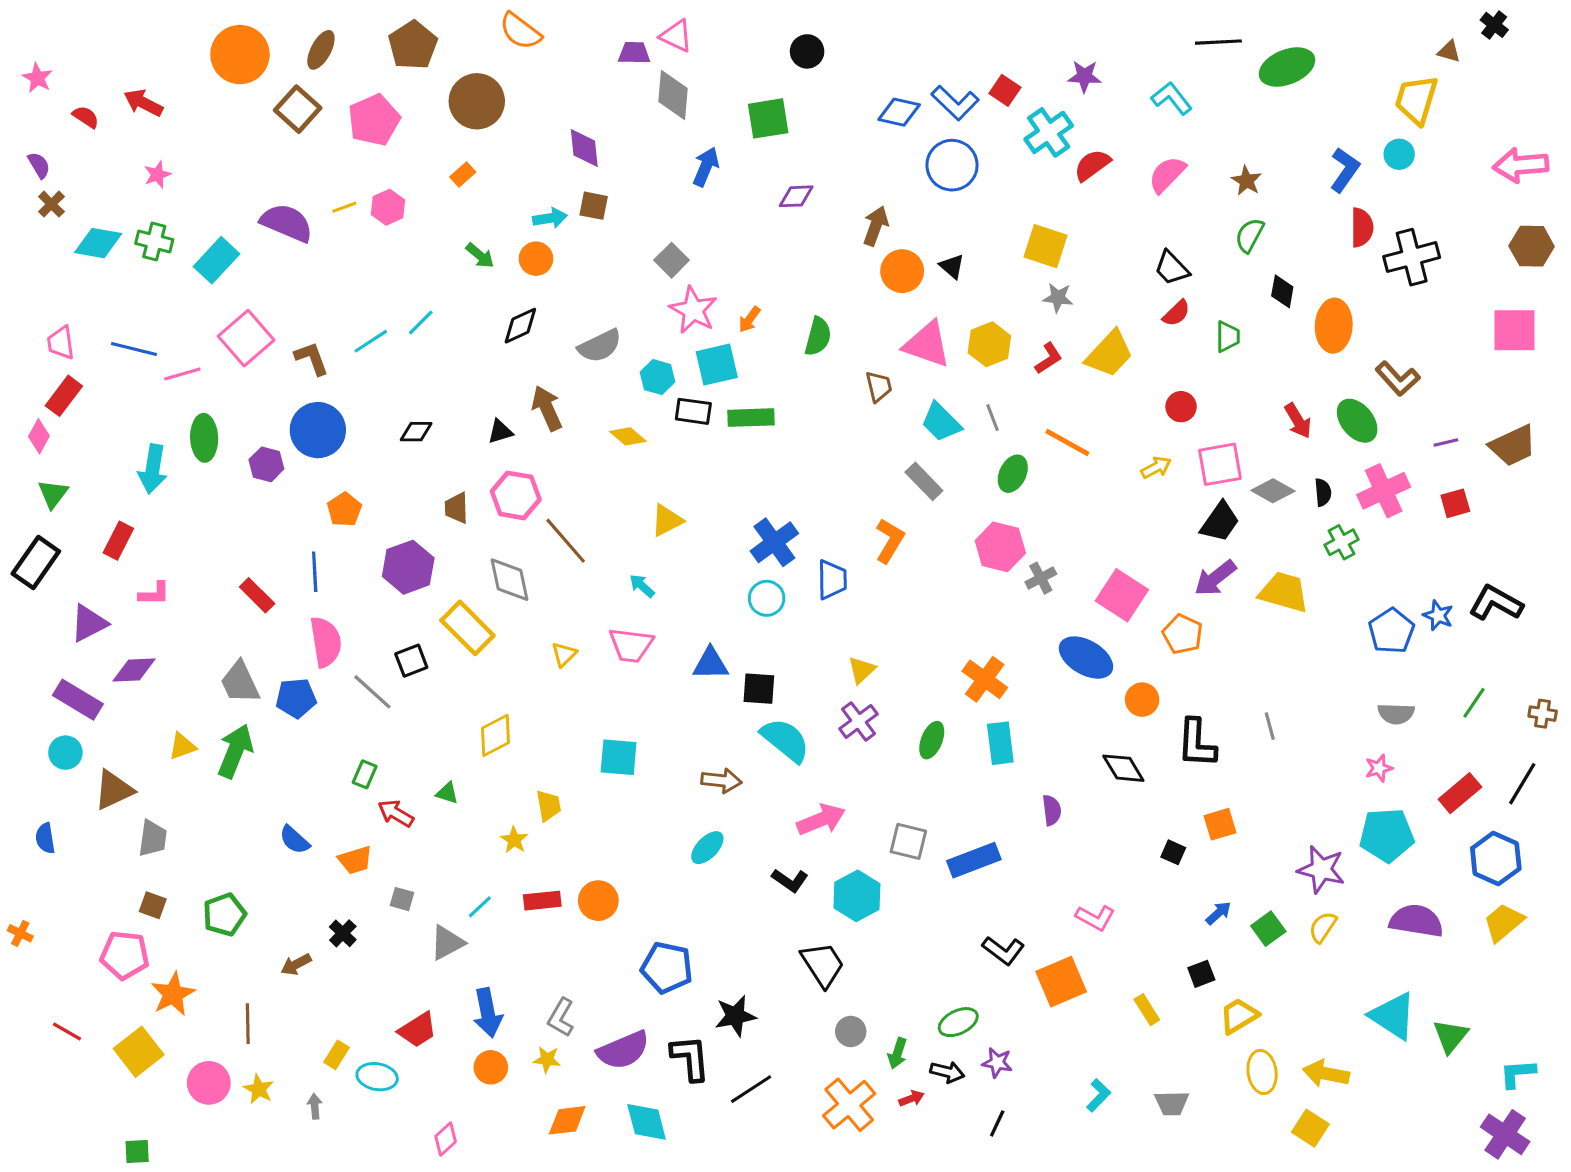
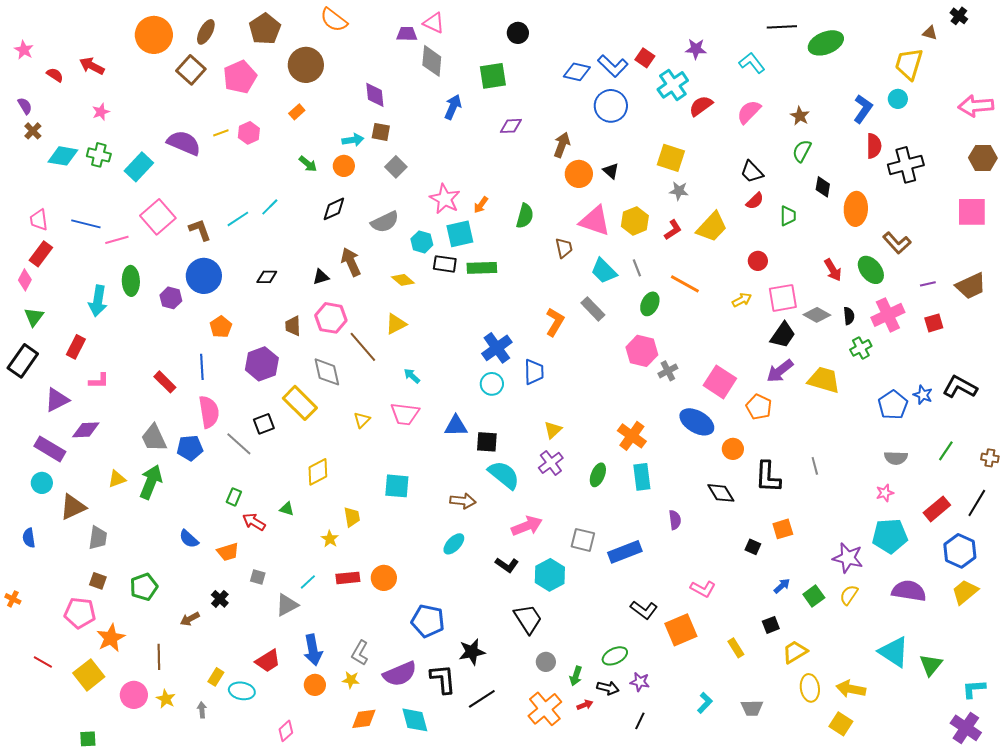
gray square: (672, 260) -> (396, 167), moved
yellow triangle: (667, 520) -> (396, 324), moved
orange L-shape: (890, 541) -> (555, 322), moved

